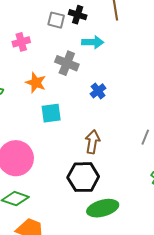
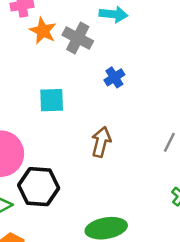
orange star: (36, 83) -> (43, 31), moved
black hexagon: (83, 177) -> (39, 187), moved

